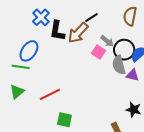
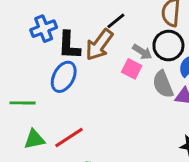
blue cross: (41, 17) -> (44, 29), turned 30
black circle: (124, 50) -> (168, 46), moved
blue ellipse: (29, 51) -> (64, 77), moved
green triangle: (17, 92) -> (34, 139), moved, turned 35

